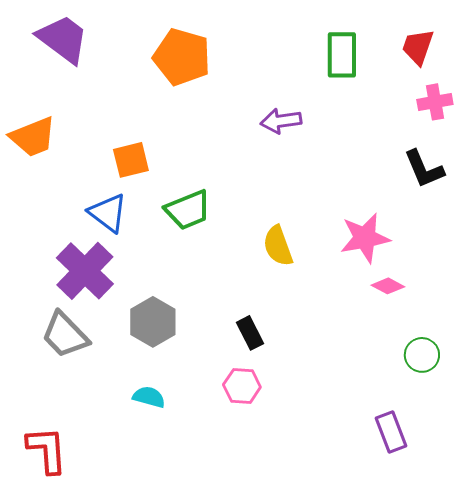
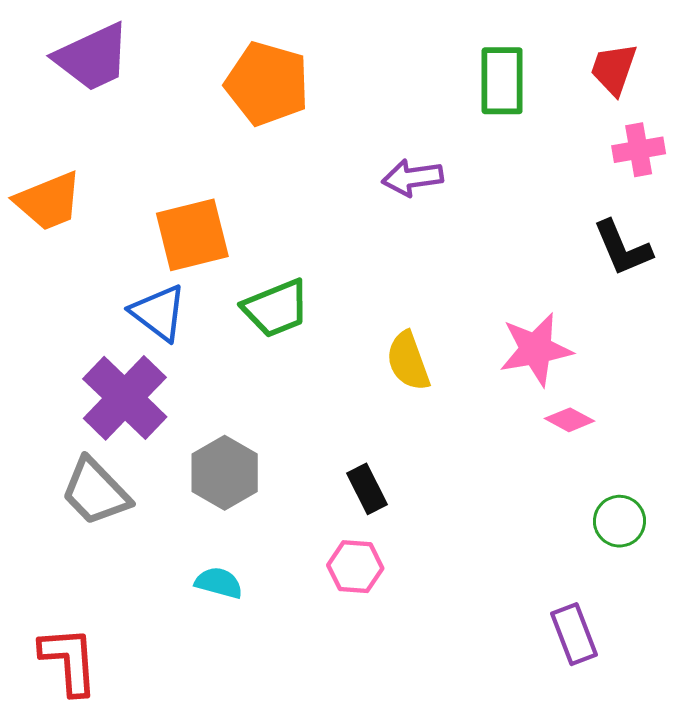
purple trapezoid: (63, 39) -> (92, 57), turned 118
orange square: (131, 160) -> (192, 235), size x1.4

